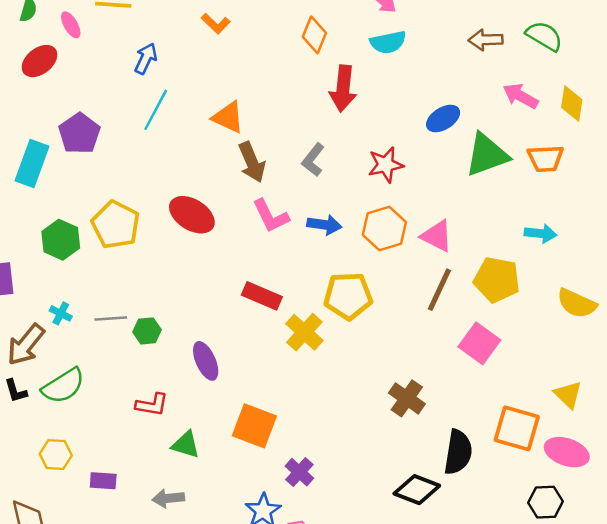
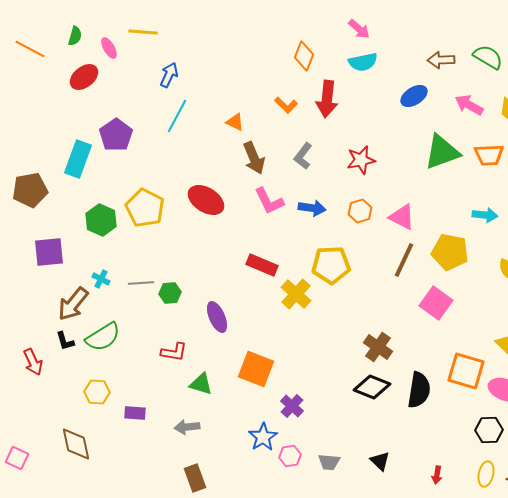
orange L-shape: (216, 24) -> (286, 105), moved
orange triangle: (228, 117) -> (235, 122), size x0.7
blue ellipse: (443, 119) -> (414, 96), moved
orange hexagon: (384, 228) -> (360, 211), size x0.7
black diamond: (417, 490) -> (372, 387), moved

